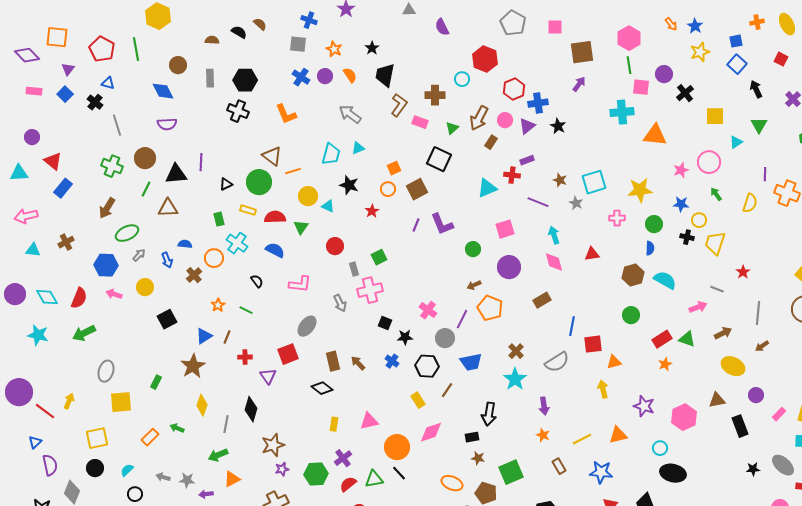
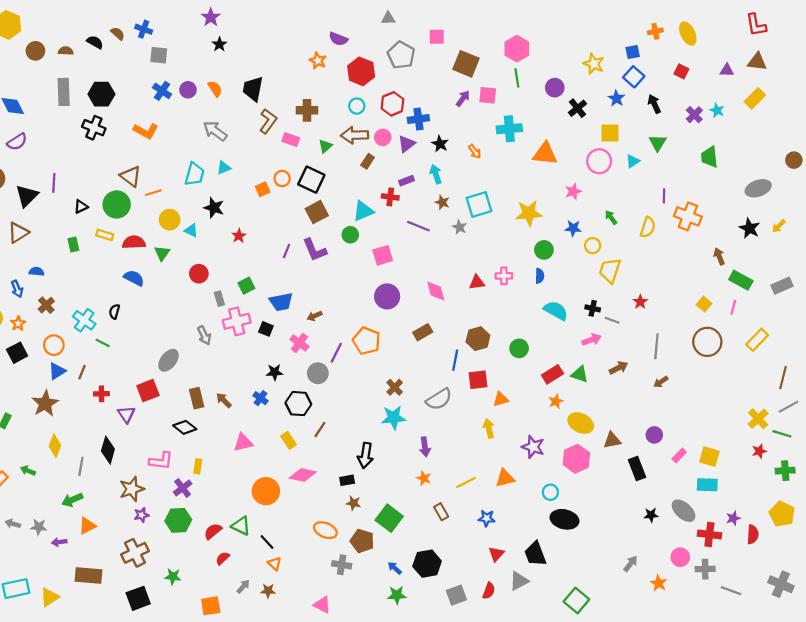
gray triangle: (409, 10) -> (388, 18), moved
blue cross: (309, 20) -> (144, 29), moved
gray pentagon: (513, 23) -> (401, 55), moved
orange arrow: (671, 24) -> (475, 151), moved
blue star: (695, 26) -> (616, 98), moved
purple semicircle: (442, 27) -> (338, 39), moved, turned -42
black star: (372, 48) -> (219, 44), moved
orange star: (334, 49) -> (318, 61), moved
brown square: (582, 52) -> (466, 64), turned 30
yellow star: (700, 52) -> (594, 64), turned -30
brown circle: (178, 65) -> (35, 51), moved
gray rectangle: (210, 78) -> (64, 92), size x1.4
cyan circle: (462, 79) -> (357, 106), moved
pink square: (641, 87) -> (488, 95), moved
orange L-shape: (286, 114) -> (146, 131), turned -40
brown arrow: (479, 118) -> (355, 135), turned 60
purple semicircle: (167, 124) -> (17, 142), turned -30
pink circle: (709, 162) -> (599, 161), moved
black triangle: (176, 174) -> (27, 196), turned -40
orange circle: (388, 189) -> (282, 179), moved
brown square: (417, 189) -> (317, 212), moved
brown triangle: (168, 208) -> (18, 233), turned -30
pink cross: (617, 218) -> (504, 276), moved
cyan arrow: (554, 235) -> (436, 174), moved
black cross: (687, 237) -> (593, 308), moved
cyan cross: (237, 243) -> (84, 320), moved
green circle: (473, 249) -> (350, 235), moved
orange circle: (214, 258) -> (54, 345), moved
brown hexagon: (633, 275) -> (478, 339), moved
black semicircle: (257, 281) -> (114, 312), turned -128
pink L-shape: (300, 284) -> (161, 461), moved
brown arrow: (474, 285) -> (315, 316), moved
orange star: (218, 305) -> (18, 323), moved
black square: (385, 323) -> (266, 329), moved
blue trapezoid: (471, 362) -> (281, 302), moved
yellow ellipse: (733, 366) -> (581, 423), moved
cyan star: (515, 379) -> (394, 418), turned 30
pink triangle: (369, 421) -> (243, 442), moved
pink diamond: (431, 432) -> (303, 475), turned 30
purple cross: (343, 458) -> (183, 488), moved
green square: (511, 472) -> (389, 518), turned -30
blue star: (601, 472) -> (487, 518), size x0.7
black line: (399, 473) -> (267, 542), moved
green triangle: (374, 479) -> (241, 526), turned 36

